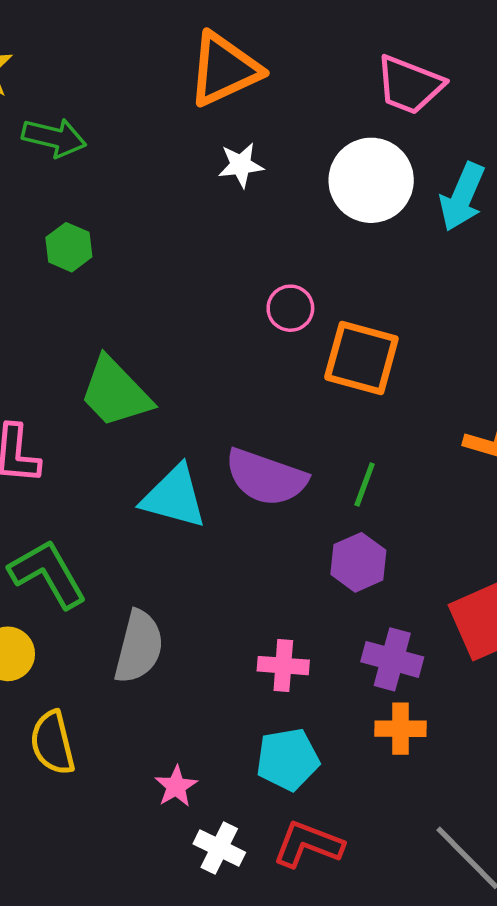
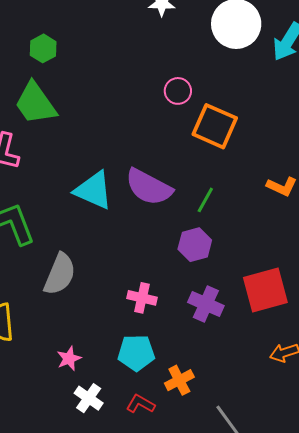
green hexagon: (69, 247) -> (43, 48), moved
green trapezoid: (115, 392) -> (35, 103), moved
orange cross: (401, 729) -> (179, 380), moved, turned -36
red L-shape: (308, 844) -> (140, 404), size x0.7

